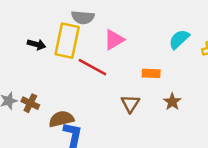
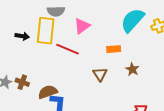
cyan semicircle: (179, 39) -> (132, 20), size x1.5

